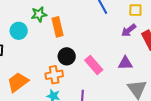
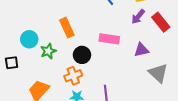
green star: (39, 14) -> (48, 51), moved
pink rectangle: (94, 65) -> (109, 39), moved, turned -30

